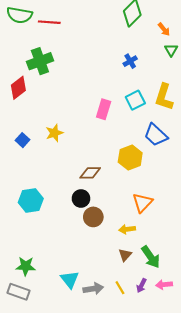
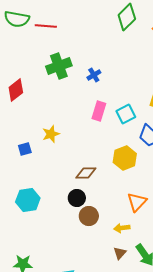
green cross: (40, 61) -> (59, 66), moved
blue cross: (130, 61) -> (94, 75), moved
cyan square: (135, 100) -> (126, 114), moved
blue square: (23, 140) -> (25, 149), moved, turned 32

